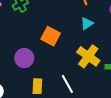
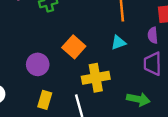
yellow cross: (88, 56) -> (96, 78), moved, turned 30

